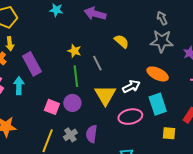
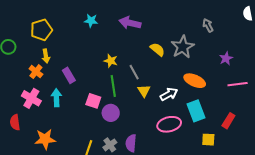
gray arrow: (162, 18) -> (208, 25), moved
gray star: (162, 41) -> (183, 47), moved, turned -30
purple rectangle: (32, 64) -> (69, 75), size x0.7
yellow triangle: (105, 95) -> (144, 91), moved, size x0.6
pink square: (52, 107) -> (93, 101), moved

